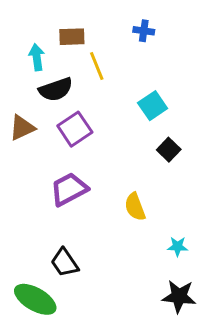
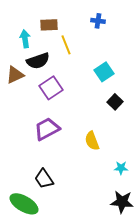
brown triangle: (22, 128) -> (15, 75), moved

